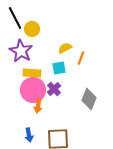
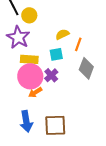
gray diamond: (89, 99) -> (86, 68), moved
orange arrow: (38, 106) -> (35, 92), turned 48
blue arrow: (29, 135) -> (26, 121), size x1.5

